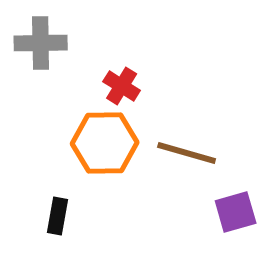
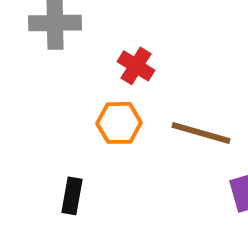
orange hexagon: (105, 143) -> (119, 123), size x0.7

